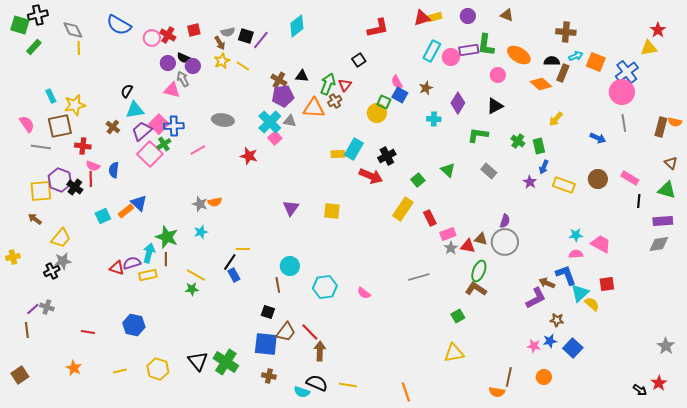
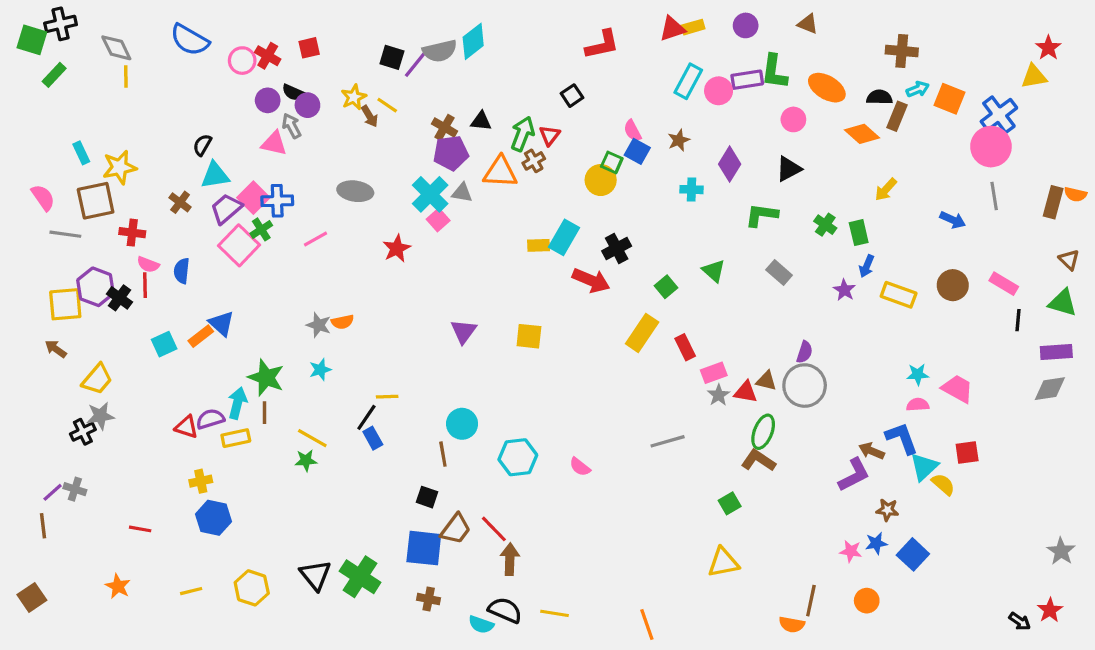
gray semicircle: (228, 32) -> (440, 51), moved, size x1.5
brown arrow: (220, 43) -> (370, 116), moved
red star: (249, 156) -> (397, 249), turned 30
yellow cross: (13, 257) -> (201, 481), moved

